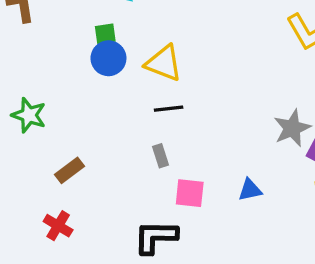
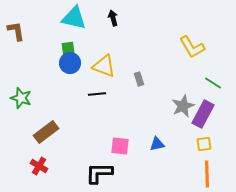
black line: (169, 109) -> (97, 94), moved
gray rectangle: (160, 156) -> (139, 79), moved
brown rectangle: (69, 170) -> (46, 132), size x1.4

